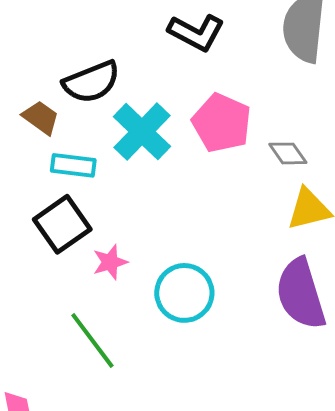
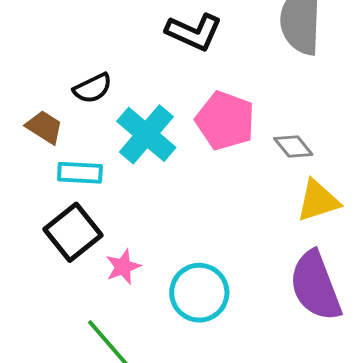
black semicircle: (91, 82) -> (93, 88), size x0.7

